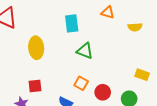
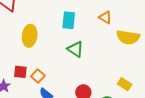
yellow semicircle: (135, 27) -> (128, 37), size x1.6
orange square: (81, 83) -> (38, 76), moved

